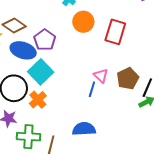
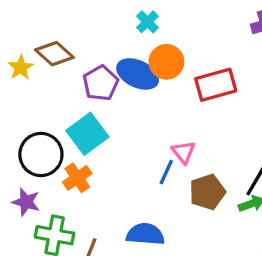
red rectangle: (115, 32) -> (216, 85), turned 50
blue ellipse: (23, 50) -> (138, 74), moved
brown pentagon: (128, 79) -> (207, 192), moved

